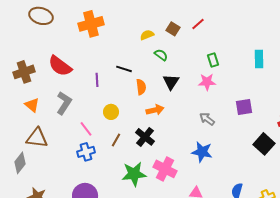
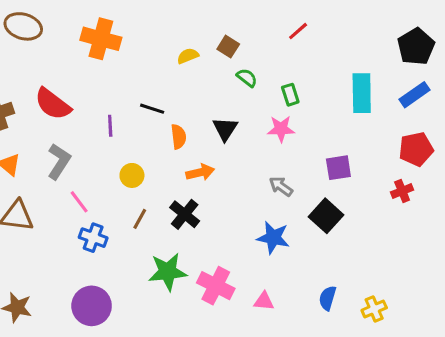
orange cross: (91, 24) -> (101, 39), turned 30
red line: (198, 24) -> (298, 31), moved
green semicircle: (161, 55) -> (247, 78), moved
cyan rectangle: (259, 59) -> (362, 93), size x1.4
pink line: (86, 129) -> (79, 202), moved
black square: (264, 144) -> (326, 216), moved
blue cross: (86, 152) -> (93, 238), turned 36
pink cross: (165, 169) -> (216, 286), moved

